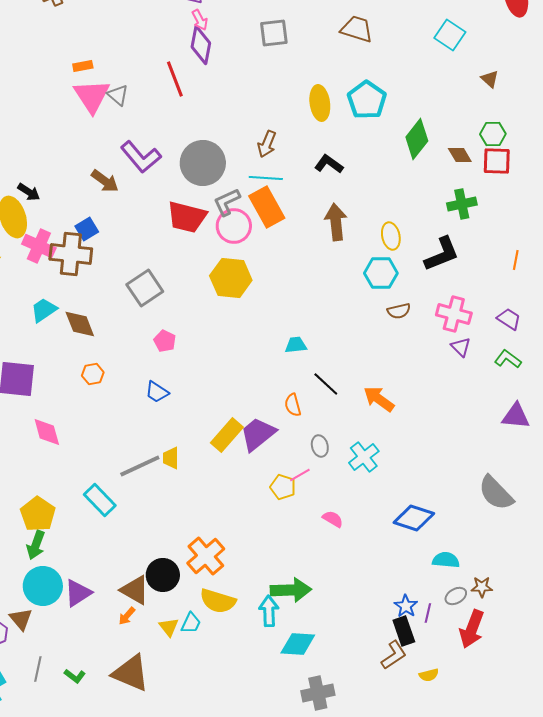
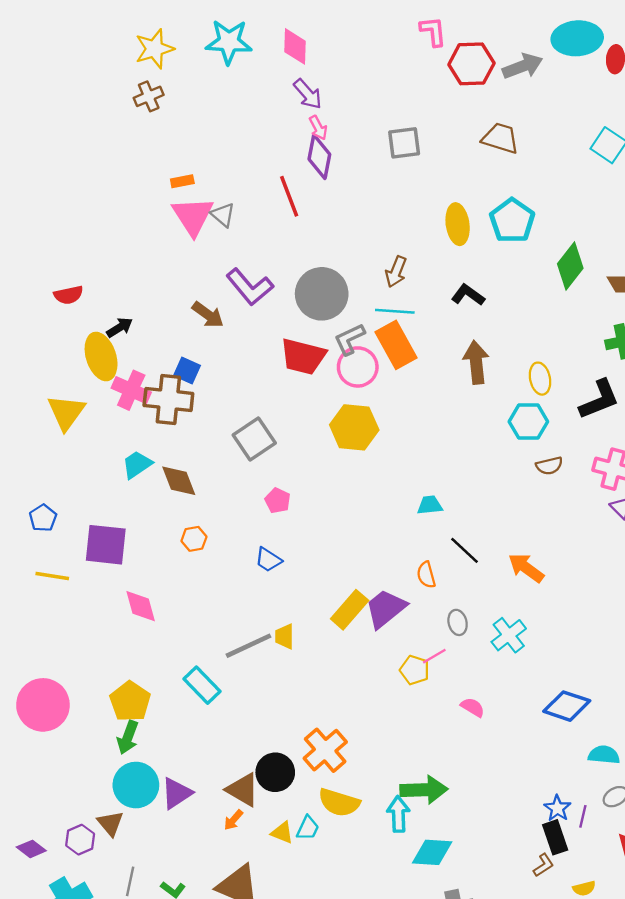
black arrow: (29, 192) -> (120, 327), turned -65
blue square: (87, 229) -> (187, 370), turned -35
yellow triangle: (169, 627) -> (282, 833), turned -30
brown L-shape: (394, 655) -> (543, 865), size x0.7

